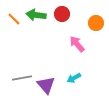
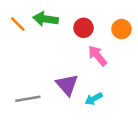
red circle: (62, 14) -> (84, 28), moved
purple triangle: (46, 85) -> (67, 85), moved

